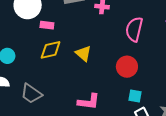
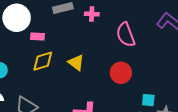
pink semicircle: (134, 29) -> (126, 35), turned -30
cyan square: (135, 96) -> (148, 100), moved

